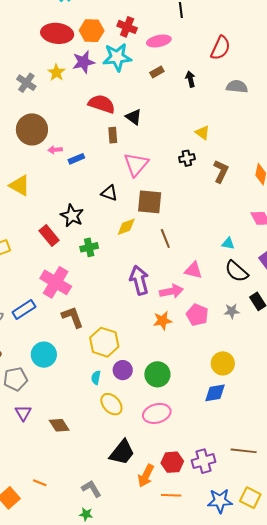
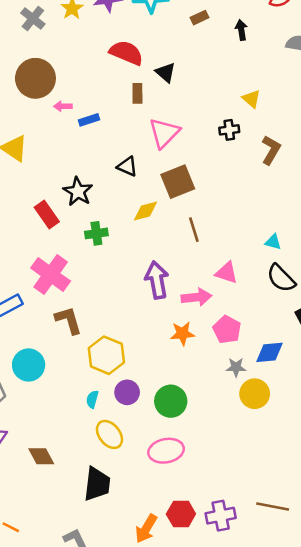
brown square: (150, 202) -> (178, 182), turned -32
gray star: (232, 311) -> (236, 367), moved
blue diamond: (215, 393) -> (270, 352), moved
black trapezoid: (122, 452) -> (97, 484), moved, turned -36

